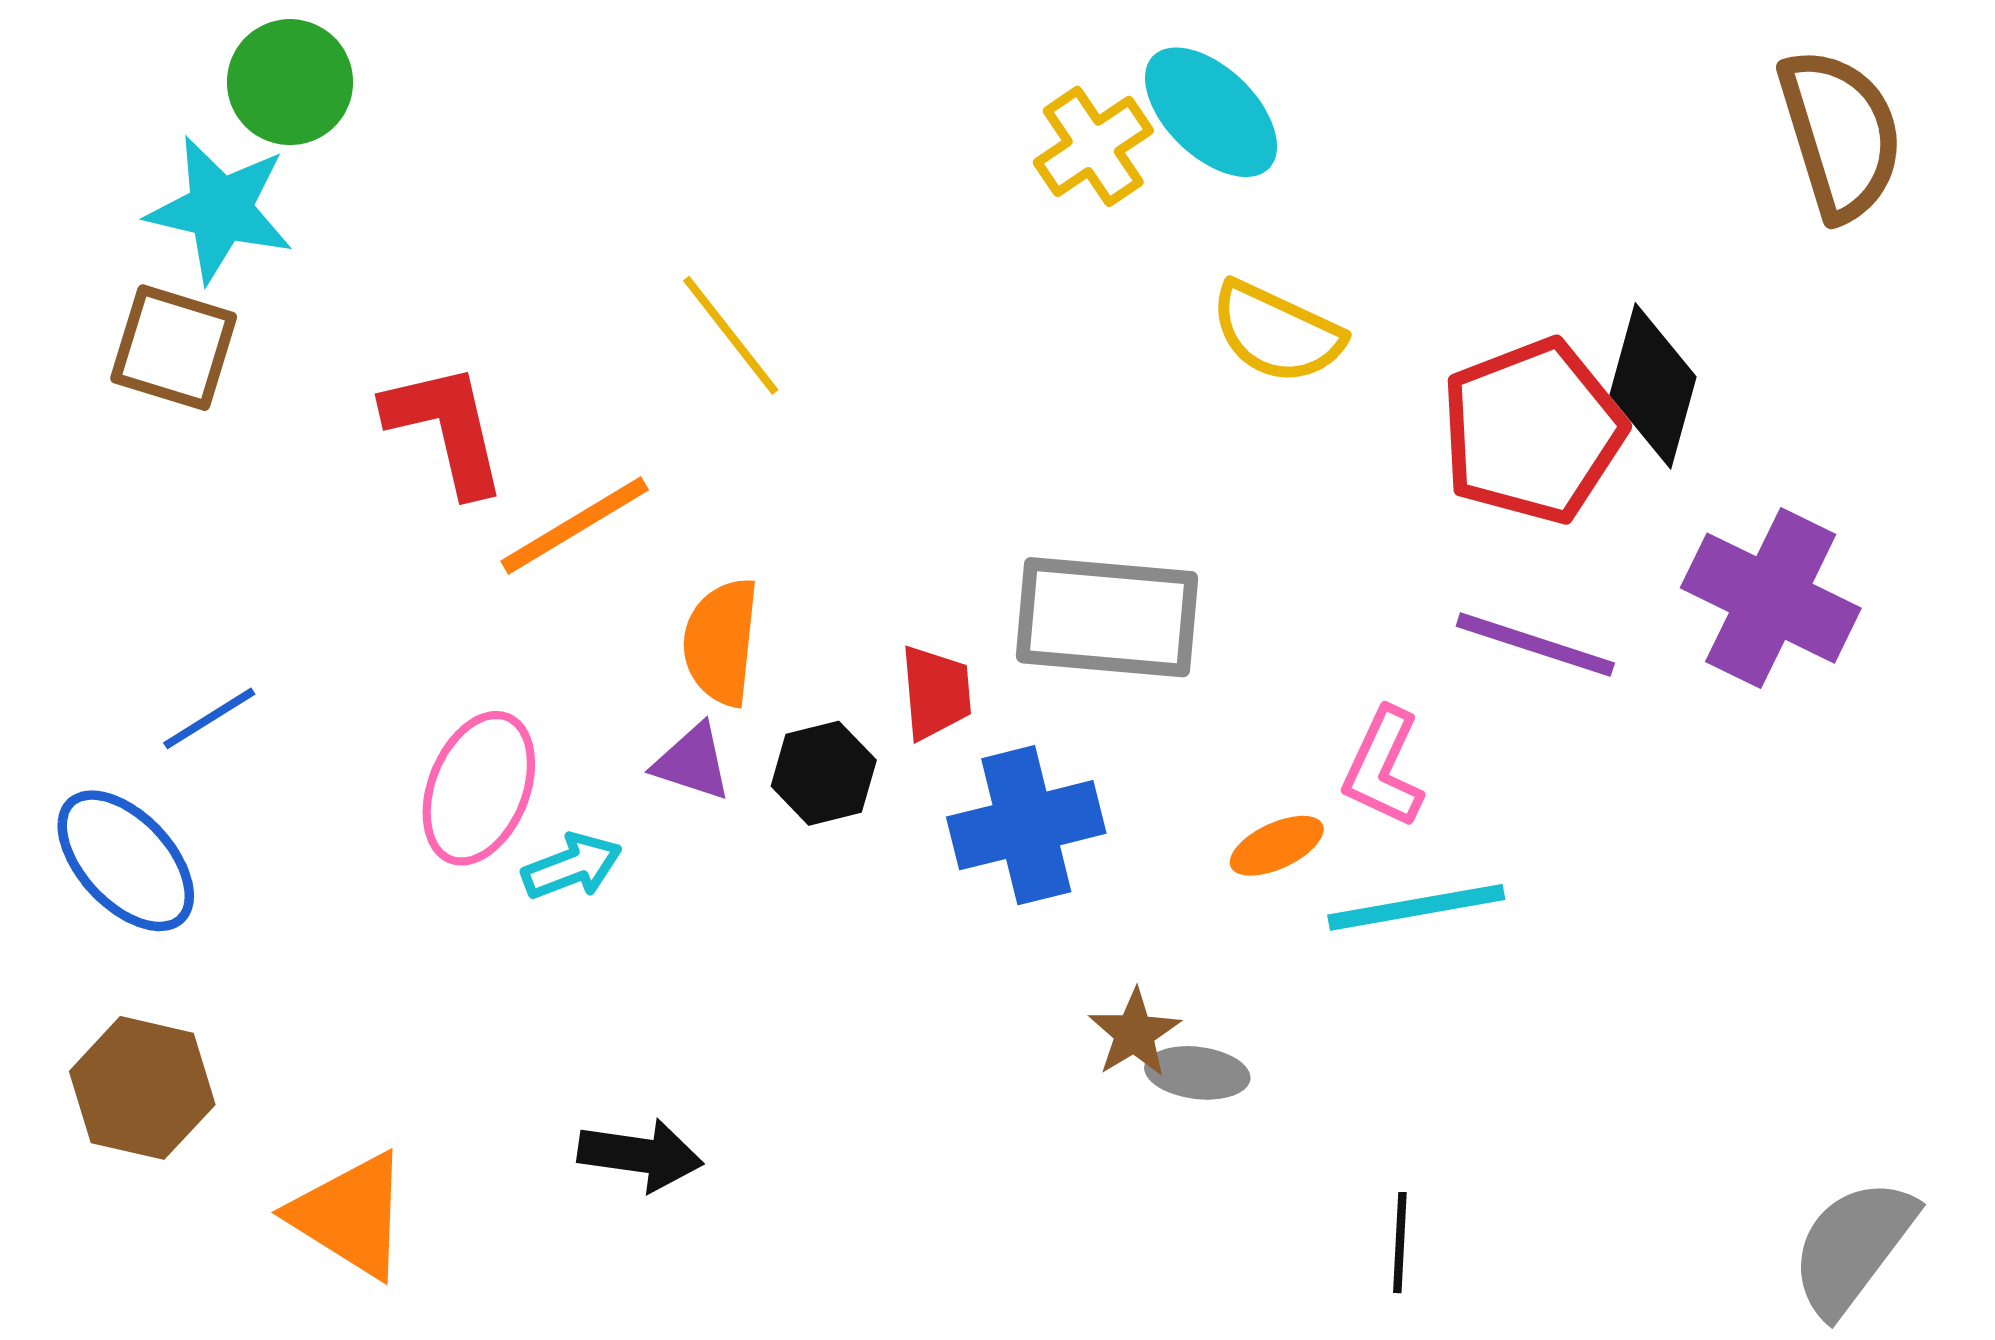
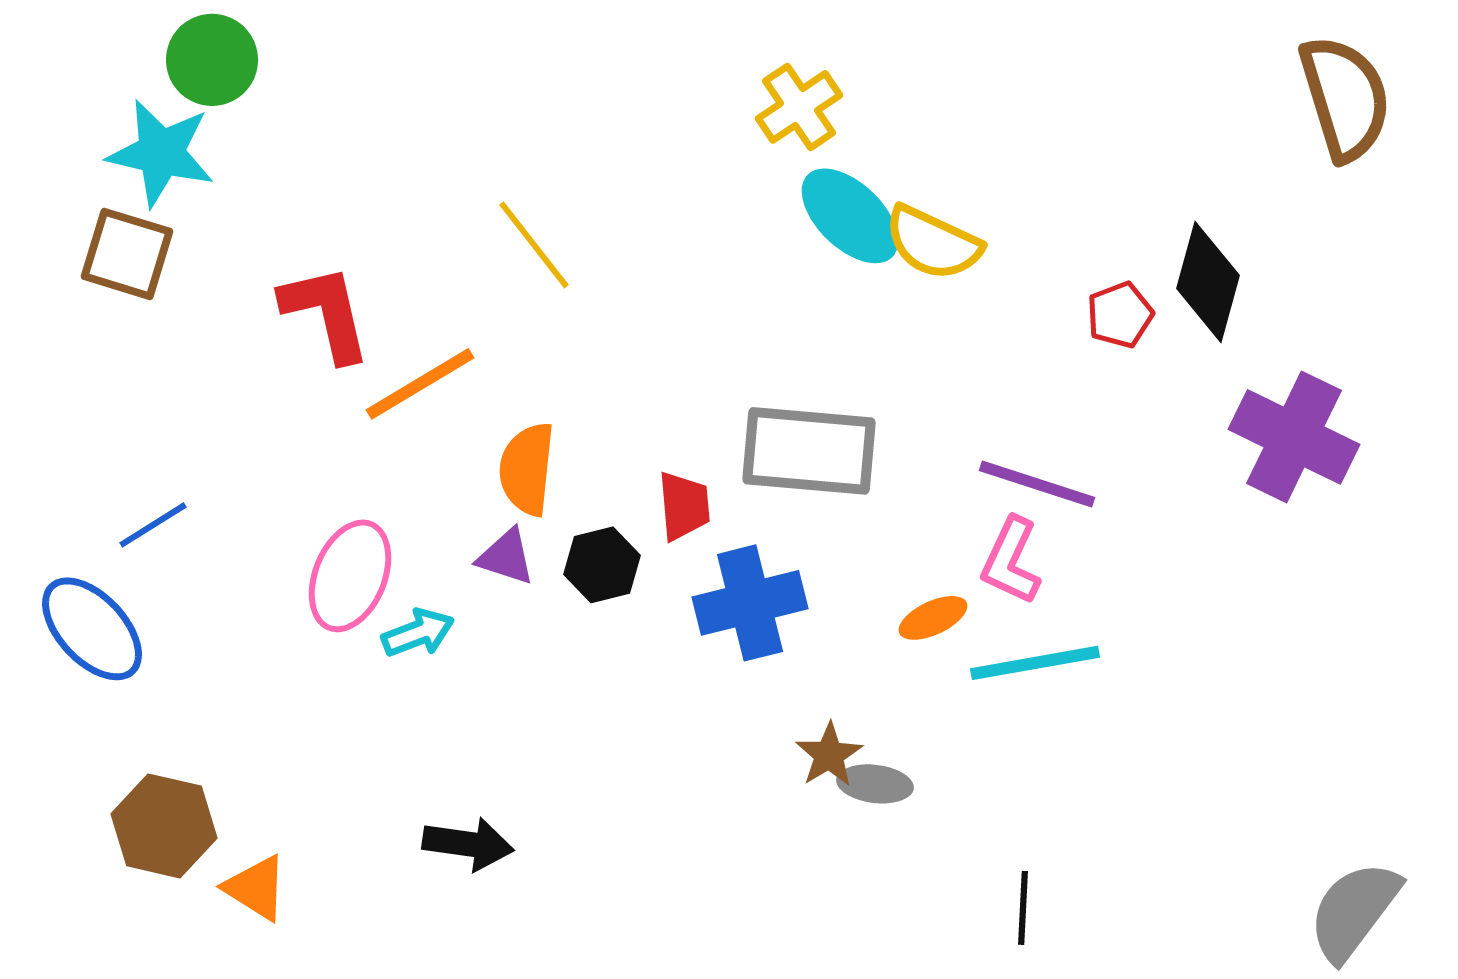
cyan ellipse: (1211, 112) -> (850, 216), moved
red pentagon: (1533, 431) -> (1120, 315), size x0.5
purple line: (1535, 645) -> (1037, 484), moved
brown hexagon: (142, 1088) -> (164, 826), moved
orange triangle: (350, 1215) -> (256, 888), size x0.7

